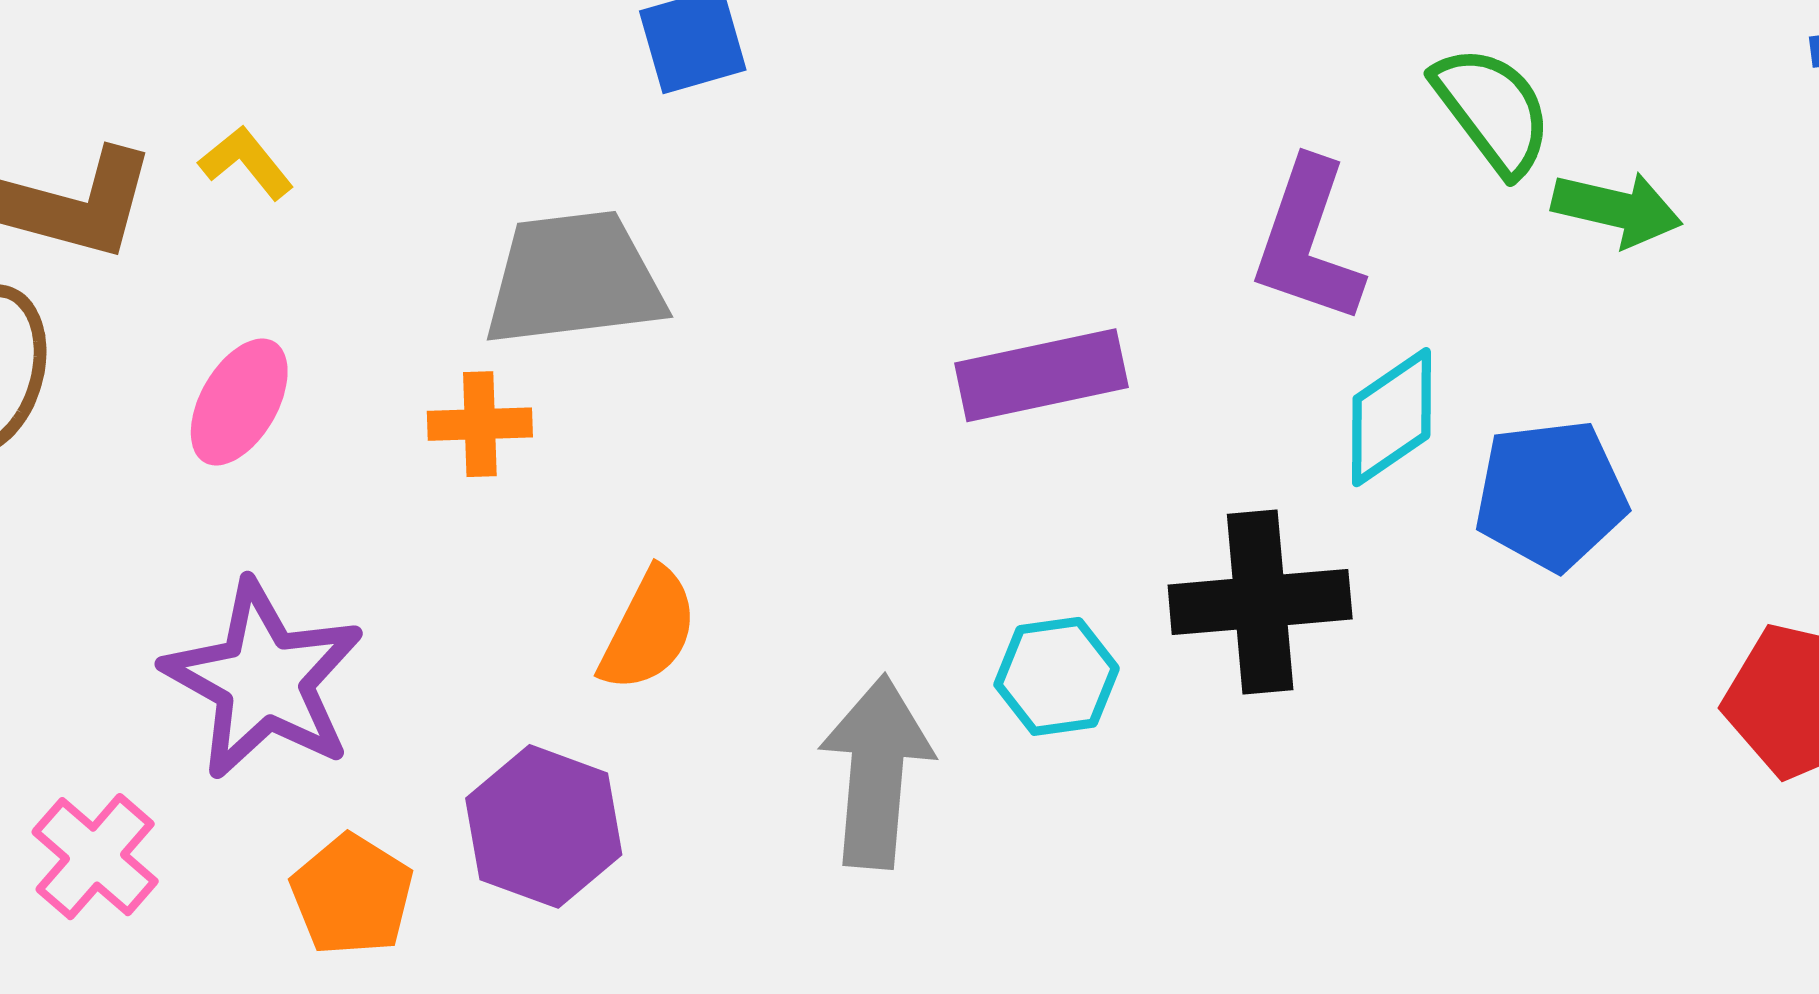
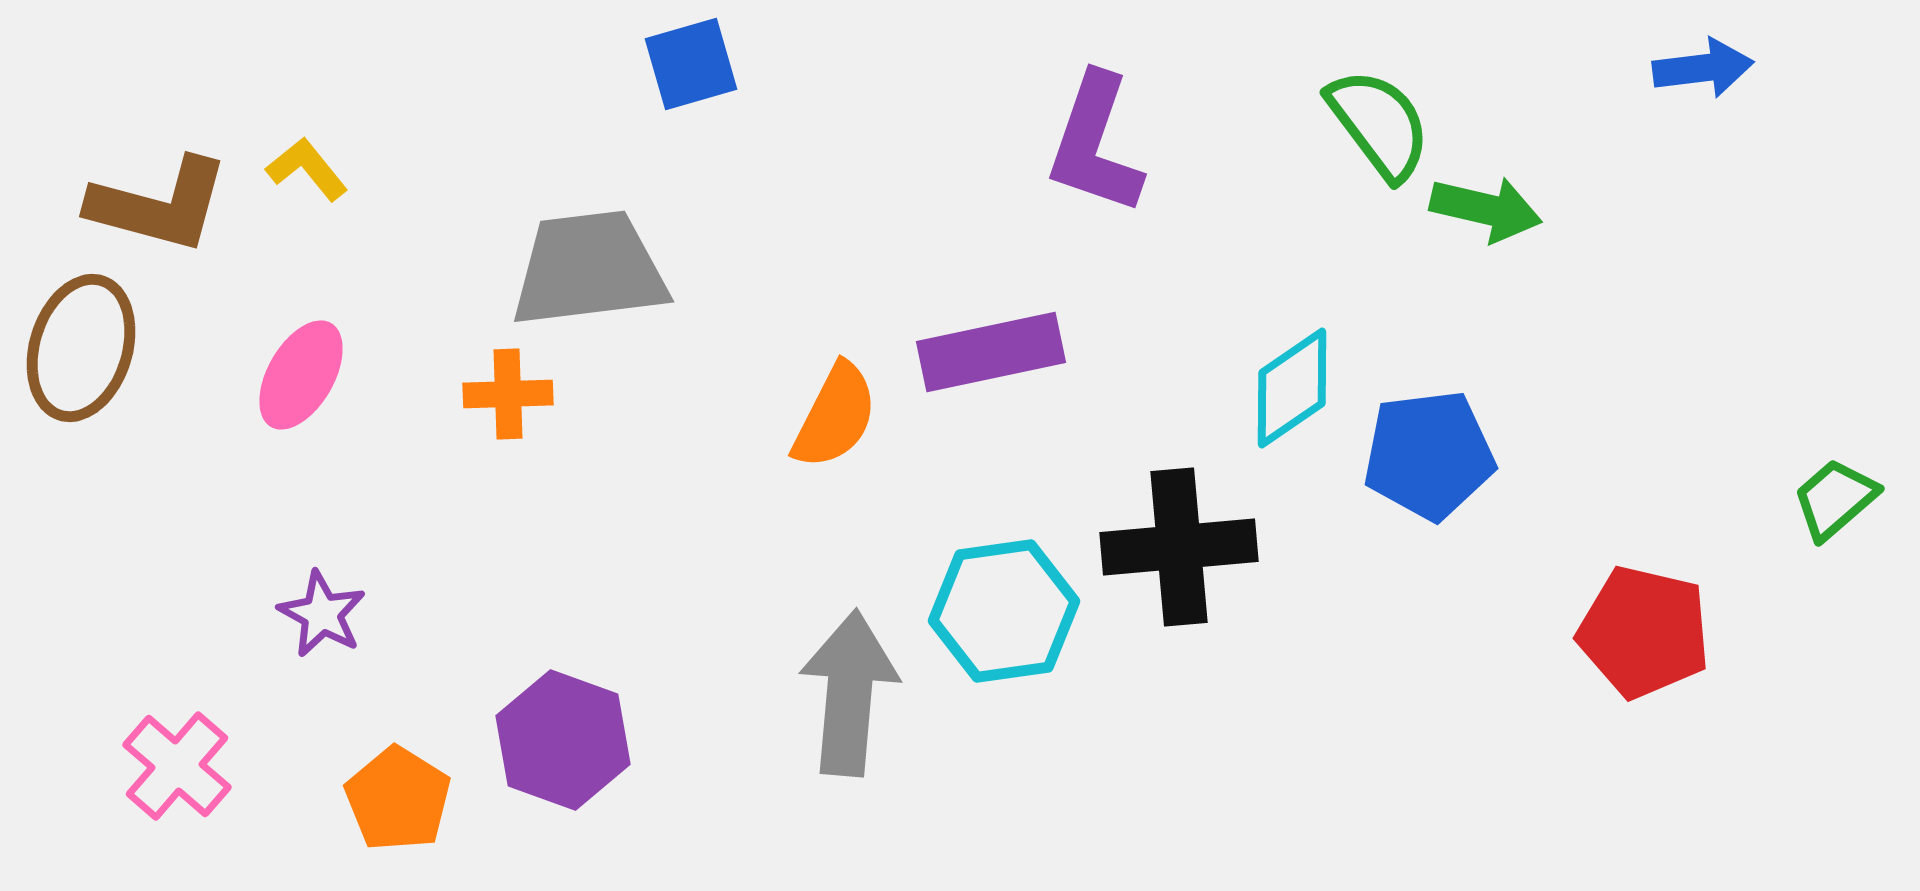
purple L-shape: (1308, 242) -> (1095, 144), moved
orange semicircle: (648, 630) -> (835, 416), moved
cyan hexagon: (1057, 676) -> (1004, 611), size x1.4
purple star: (264, 680) -> (322, 614), size x0.5

